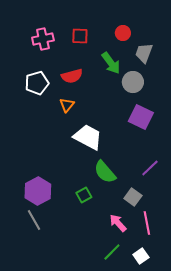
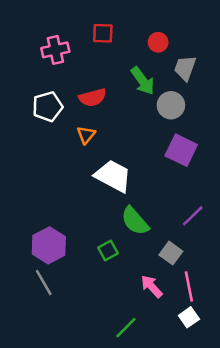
red square: (80, 36) -> (103, 33), moved
green line: (112, 252) -> (126, 328), moved
white square: (141, 256) -> (189, 317), moved

